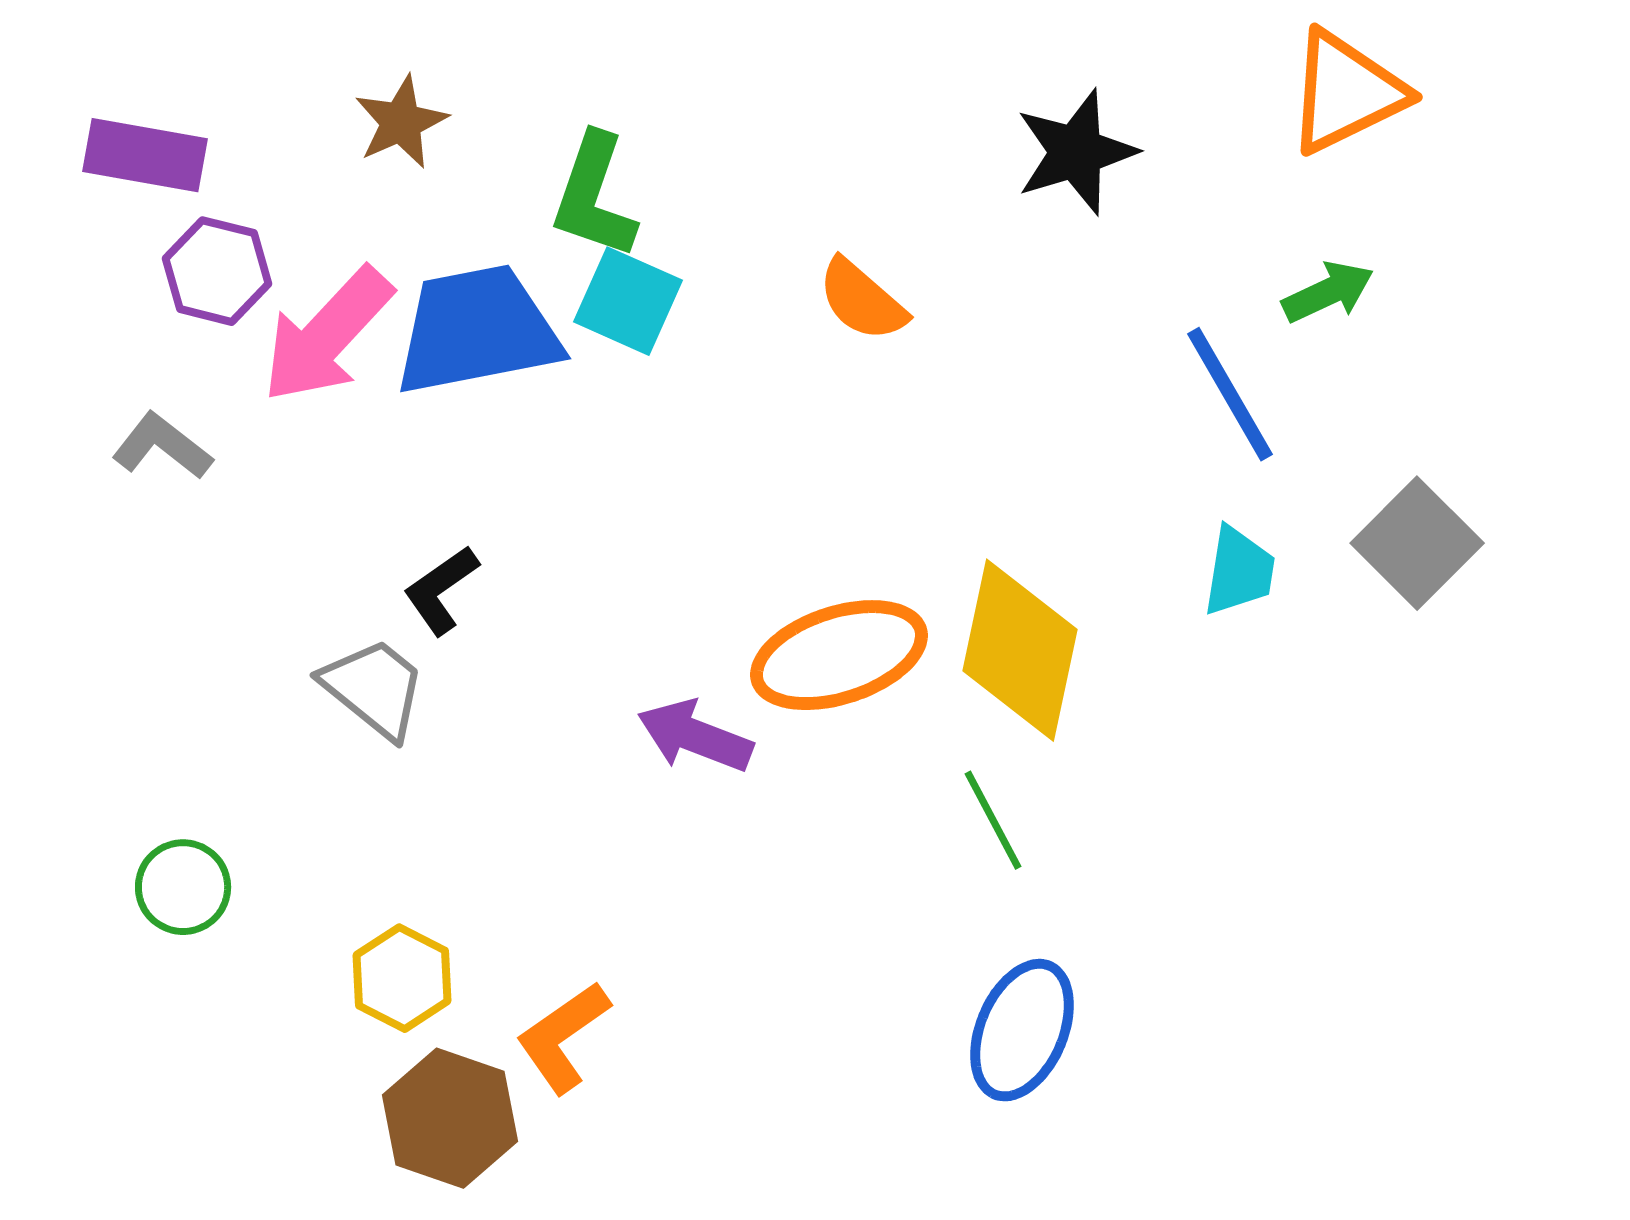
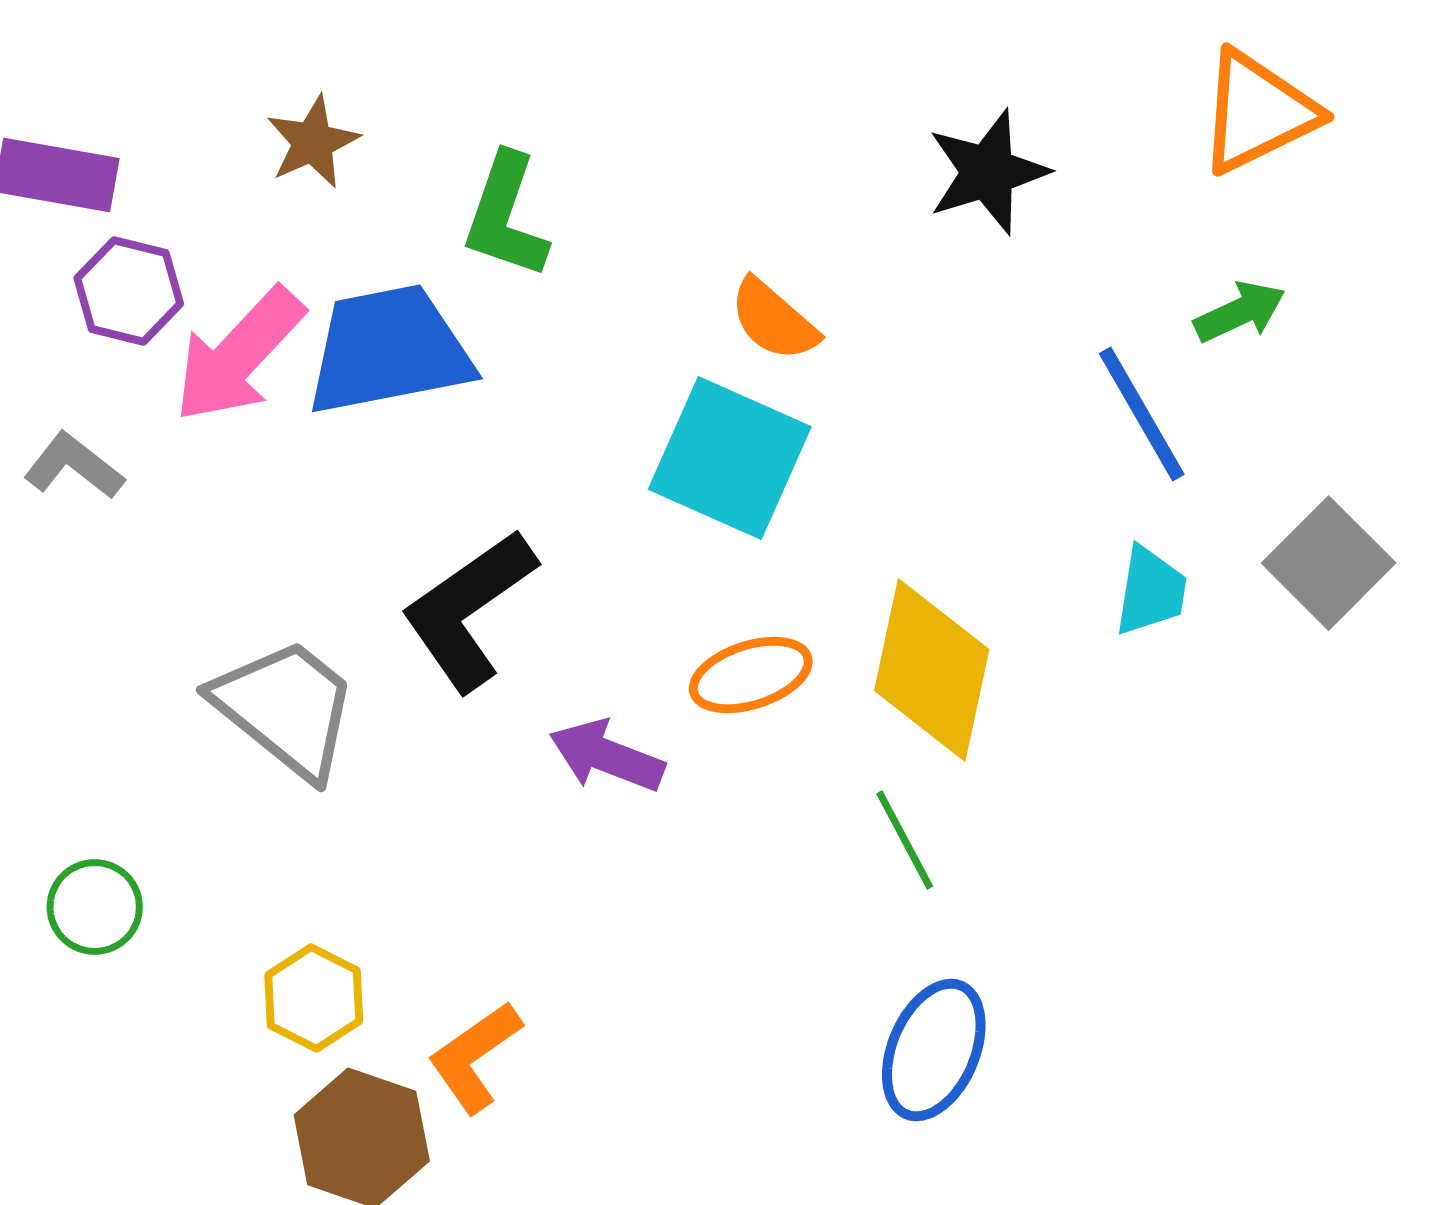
cyan square: (628, 301) -> (730, 458), moved, size x1.5
black L-shape: (441, 590) -> (469, 610), moved, size x1.8
orange ellipse: (839, 655) -> (751, 675), size x0.7
gray trapezoid: (374, 688) -> (286, 708), size x1.4

